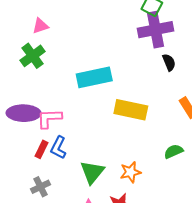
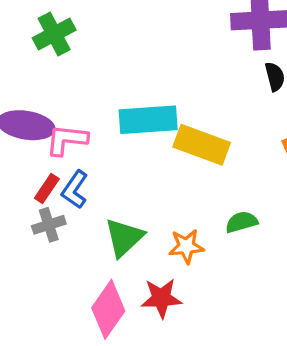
cyan rectangle: (94, 77) -> (148, 120), moved
green semicircle: (174, 151) -> (242, 222), moved
gray cross: (41, 187) -> (49, 225), moved

